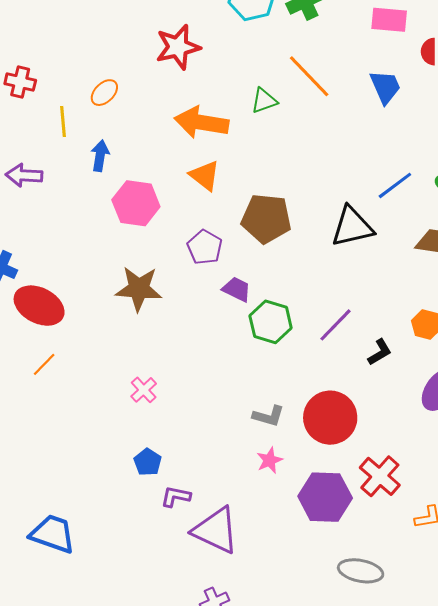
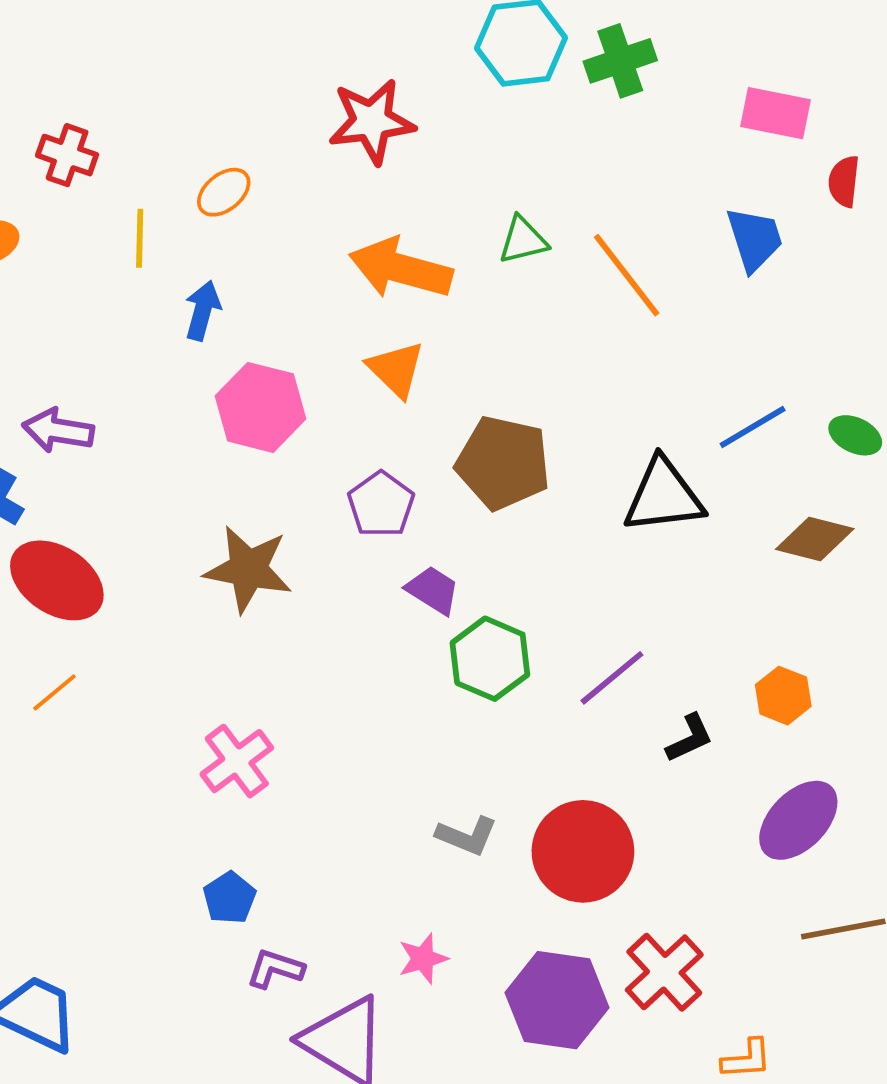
orange line: (309, 76) -> (627, 275), moved
purple arrow: (24, 175) -> (58, 430), moved
pink cross: (144, 390) -> (237, 761), size x1.4
pink star: (270, 460) -> (423, 959), moved

